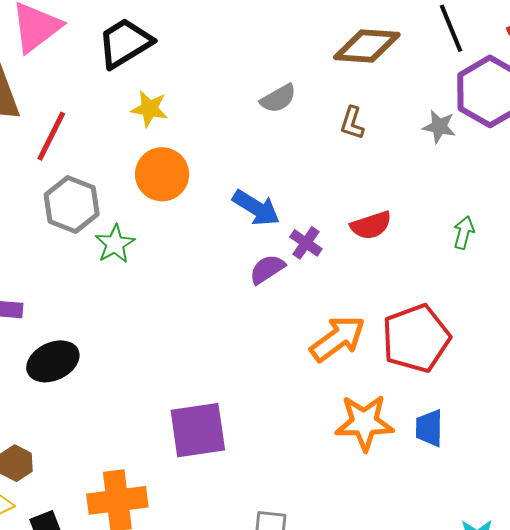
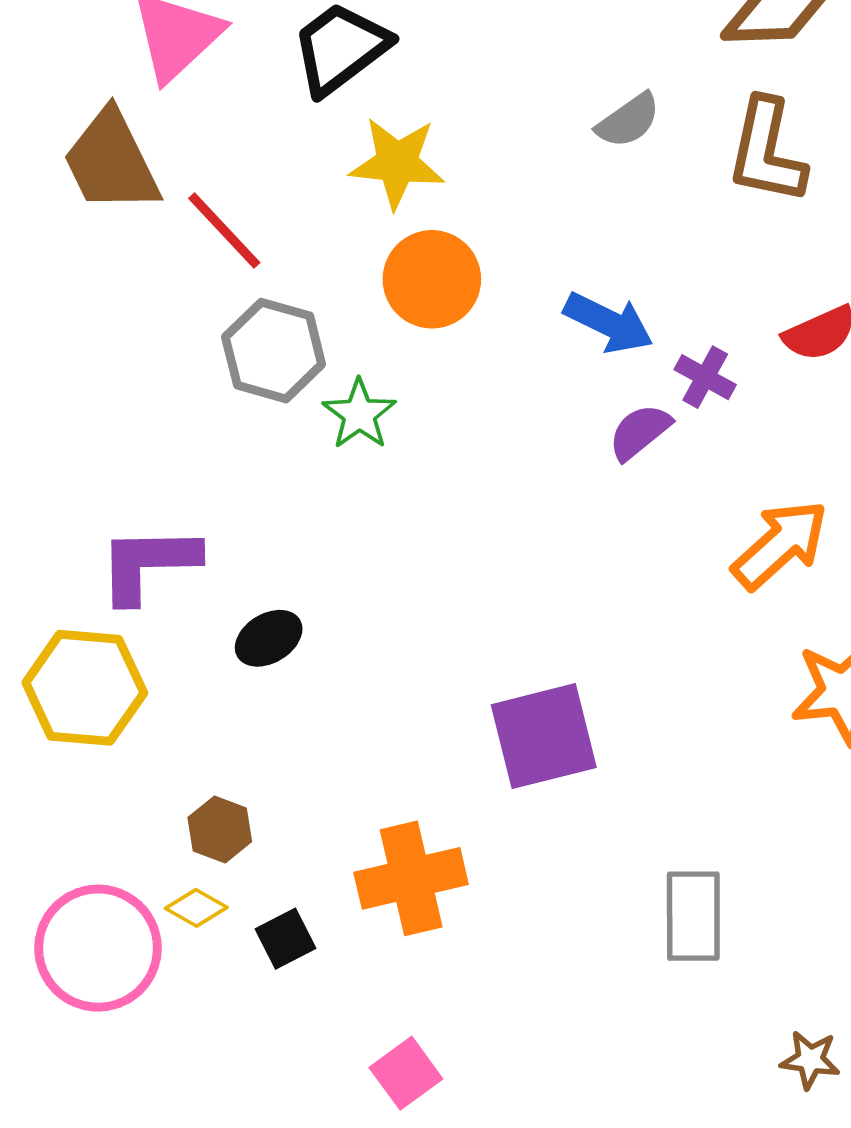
yellow star: (149, 109) -> (397, 163), size x1.4
brown L-shape: (352, 123) -> (767, 151), size x1.8
red line: (51, 136) -> (224, 230), turned -64
black ellipse: (53, 361) -> (269, 638), size x0.7

